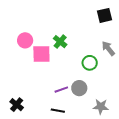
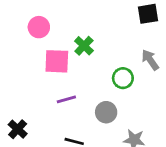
pink circle: (25, 40) -> (39, 27), moved
purple line: (61, 90) -> (66, 99), moved

